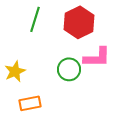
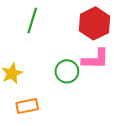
red hexagon: (79, 22) -> (94, 23), moved

